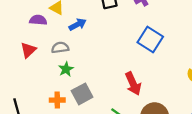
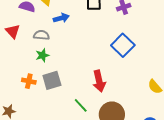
red triangle: (28, 50) -> (13, 31), turned -42

